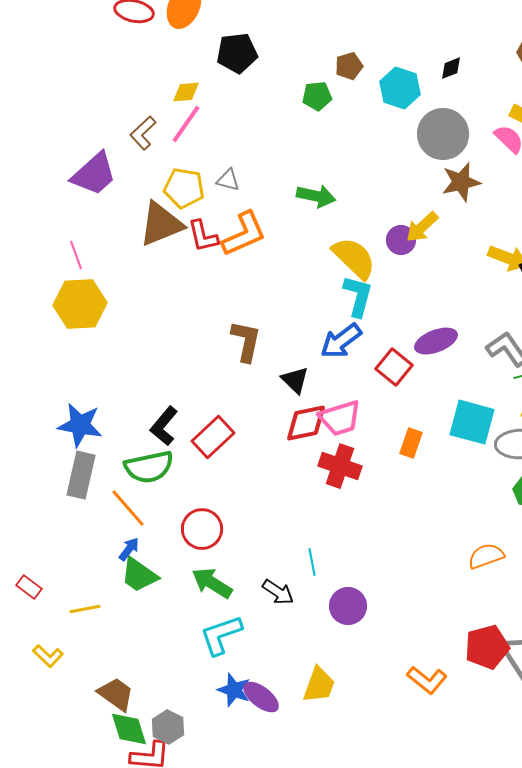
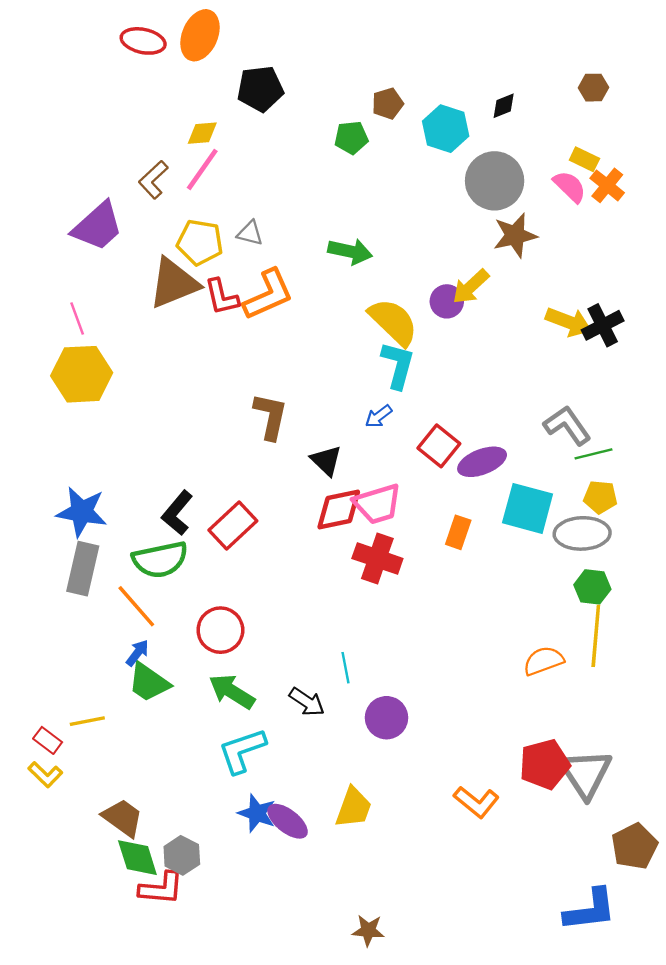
blue arrow: (341, 341) -> (379, 416), size x0.6
purple ellipse: (436, 341) -> (482, 462), moved
red rectangle: (29, 587) -> (48, 740), moved

